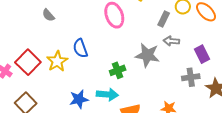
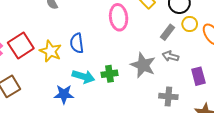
yellow star: (57, 61) -> (51, 51), turned -30
gray cross: (191, 77) -> (168, 96), moved
cyan arrow: (107, 94) -> (83, 77), moved

